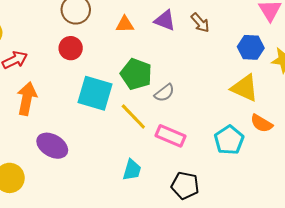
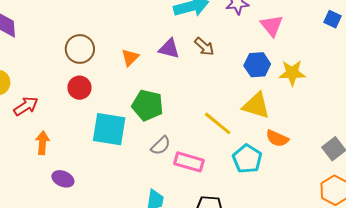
orange triangle: (125, 24) -> (130, 57), turned -36
gray semicircle: (164, 93) -> (161, 146), moved
orange arrow: (27, 99) -> (42, 143), size x0.7
yellow line: (133, 117) -> (218, 123), moved
purple ellipse: (52, 146) -> (63, 179), moved, size x0.7

